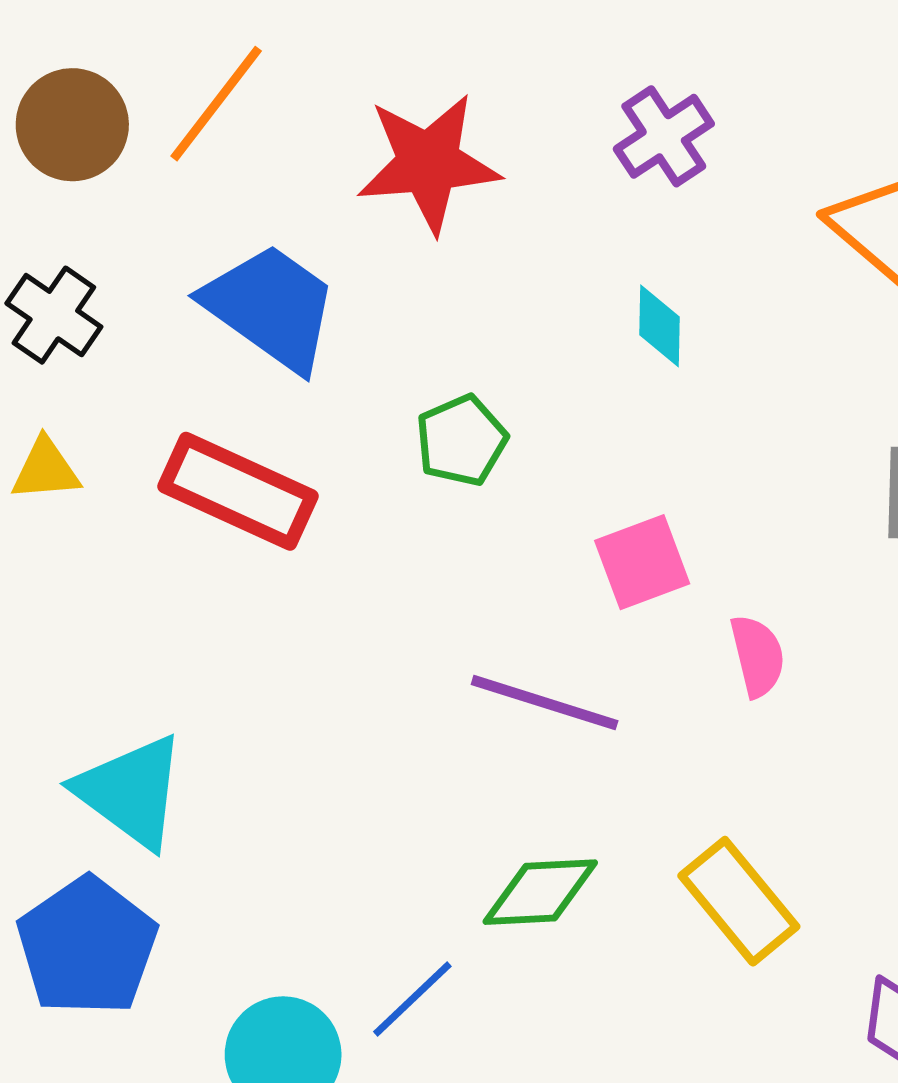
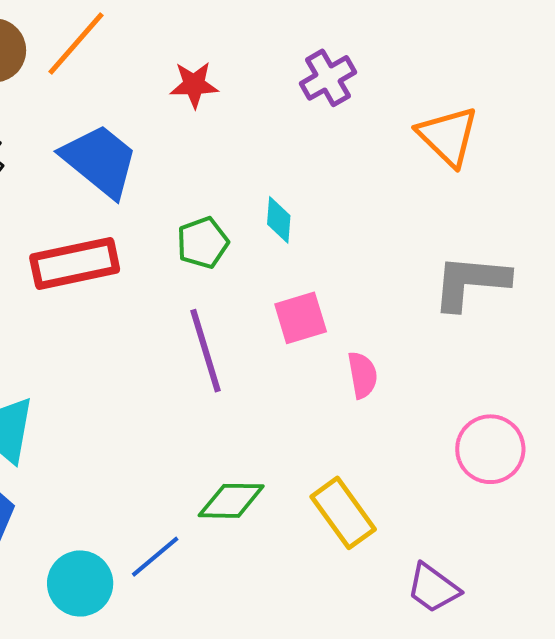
red star: (428, 163) -> (194, 85), size x0.6
cyan diamond: (659, 326) -> (279, 220), moved
red rectangle: (238, 491) -> (75, 263), turned -40
purple line: (545, 703) -> (206, 351), moved, turned 52

